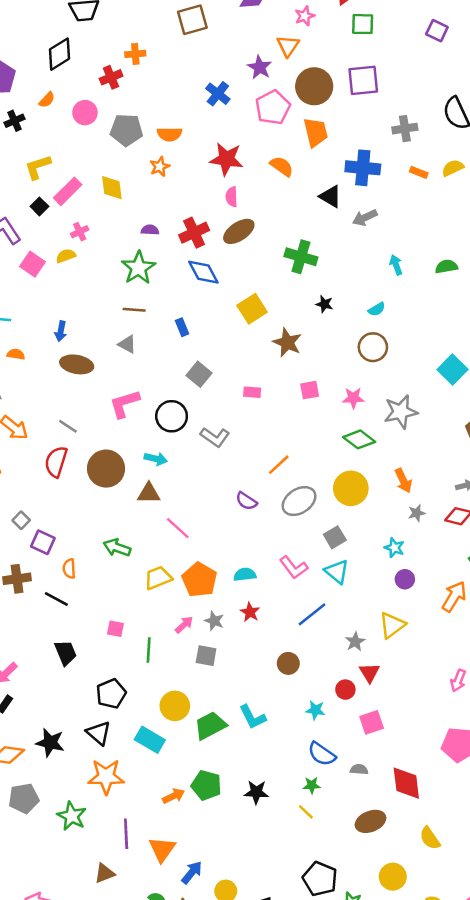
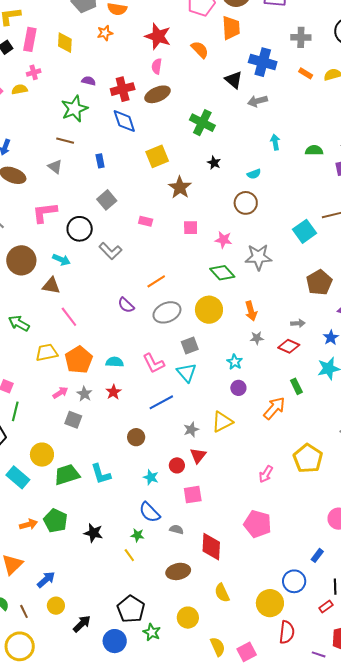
pink rectangle: (68, 191) -> (30, 39), turned -45
green line: (149, 650) -> (15, 411), moved
blue arrow: (192, 872) -> (46, 580), moved

